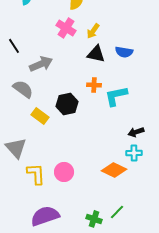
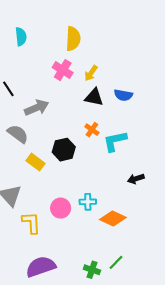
orange cross: (94, 85) -> (92, 130), turned 32
cyan cross: (134, 153) -> (88, 202), moved
pink circle: (64, 172) -> (61, 208), moved

